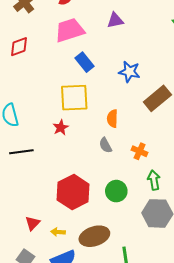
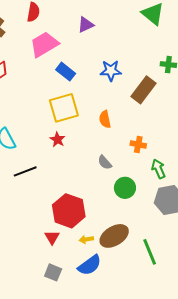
gray semicircle: (105, 145) -> (105, 162), moved
red hexagon: (73, 192) -> (69, 211), moved
yellow arrow: (58, 232) -> (86, 239), moved

